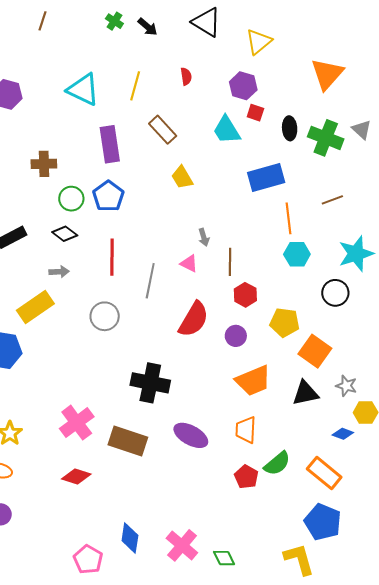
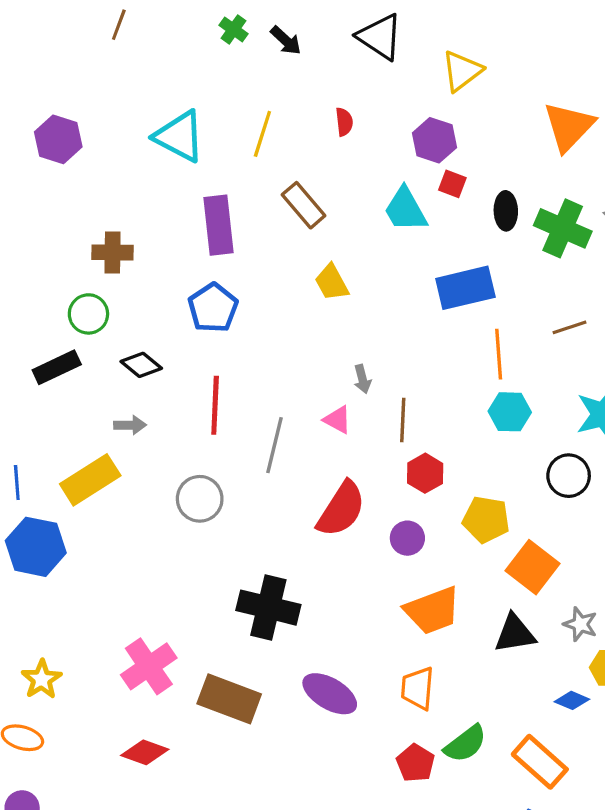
green circle: (71, 199) -> (88, 314), moved

